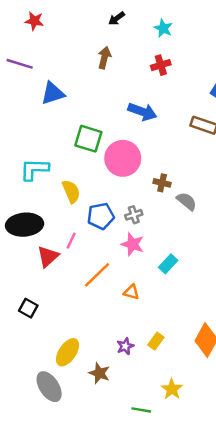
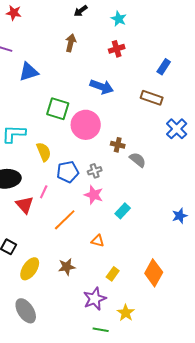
red triangle: (48, 257) -> (25, 205), turned -30
orange triangle: (131, 292) -> (98, 241), moved
purple star: (125, 346) -> (95, 299), moved, size x1.6
yellow ellipse: (68, 352) -> (30, 269), moved
brown star: (99, 373) -> (67, 267), moved, turned -30

